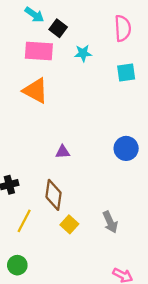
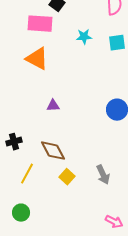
cyan star: (83, 53) -> (84, 37), moved
purple triangle: (63, 152) -> (53, 106), moved
brown diamond: (54, 195) -> (53, 151), turned -36

